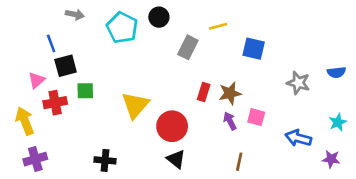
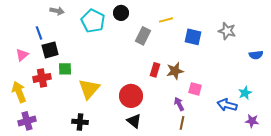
pink triangle: (37, 80) -> (22, 55), moved
gray star: (298, 83) -> (227, 31), moved
yellow triangle: (135, 105) -> (89, 89), moved
purple arrow: (230, 121) -> (179, 104), moved
cyan star: (338, 122) -> (245, 93), moved

